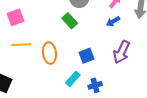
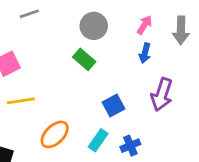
blue arrow: (113, 21) -> (145, 53), turned -40
orange ellipse: (49, 53) -> (55, 134), moved, turned 60

